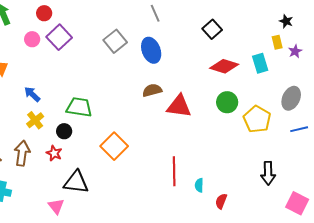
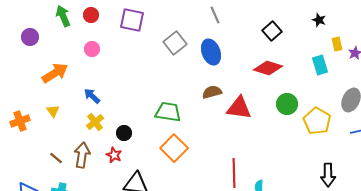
red circle: (44, 13) -> (91, 15), moved
black star: (286, 21) -> (319, 20), moved
purple square: (59, 37) -> (132, 20), moved, turned -35
pink circle: (32, 39) -> (92, 49), moved
red diamond: (224, 66) -> (268, 68), moved
green trapezoid: (79, 107) -> (168, 112), moved

